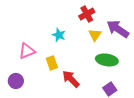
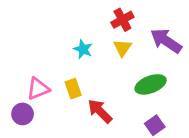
yellow triangle: (95, 35) -> (122, 48), moved
pink triangle: (27, 51) -> (38, 89), moved
green ellipse: (107, 60) -> (151, 84), turned -30

